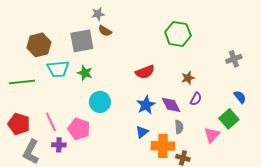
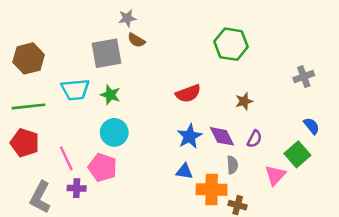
brown hexagon: (39, 45) -> (29, 58), moved
purple semicircle: (196, 99) -> (254, 139), moved
cyan circle: (100, 102) -> (114, 132), moved
red pentagon: (19, 124) -> (25, 143), moved
blue triangle: (142, 132) -> (184, 171), turned 48

